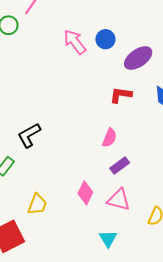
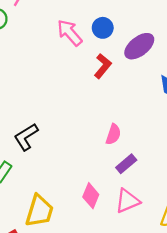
red L-shape: (121, 95) -> (103, 66), moved, turned 125
pink triangle: (119, 200) -> (127, 201), turned -35
yellow trapezoid: (37, 204) -> (39, 211), size x1.4

